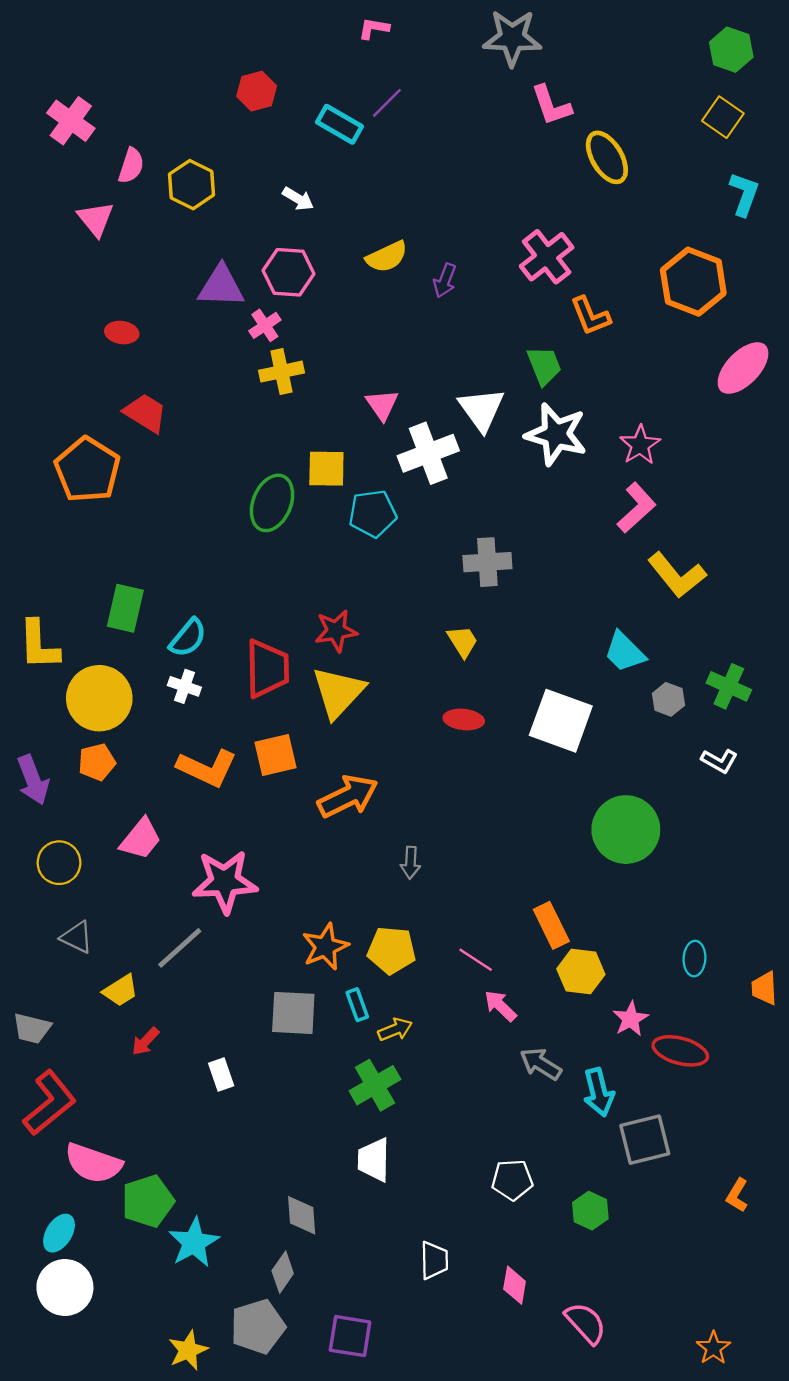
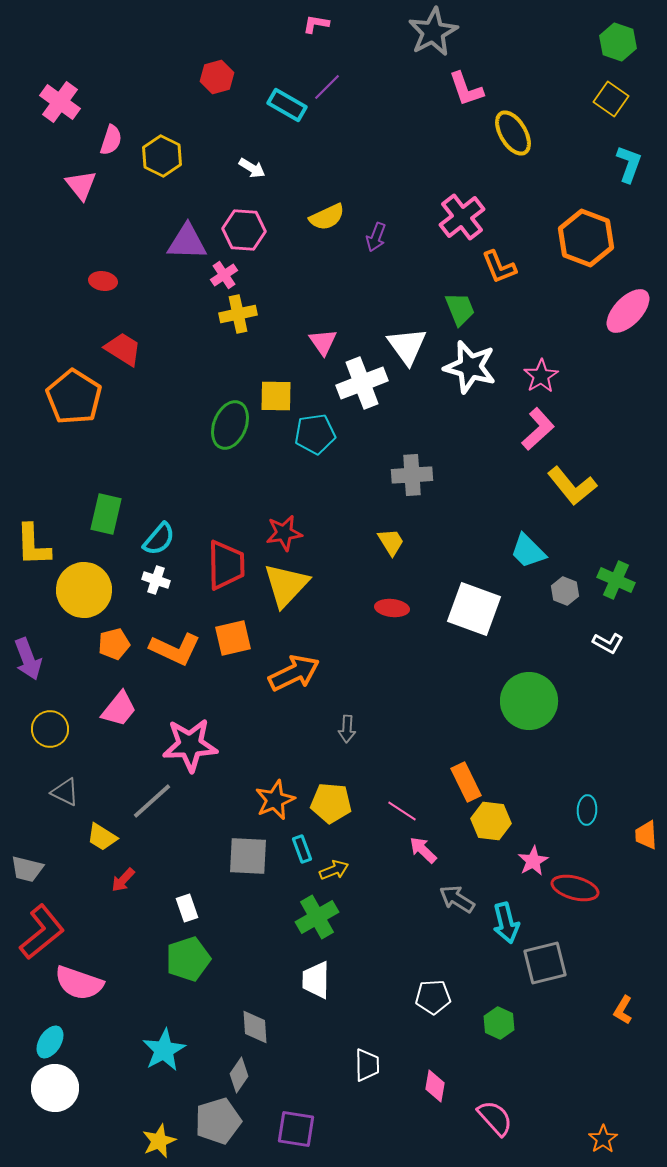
gray star: (512, 38) -> (433, 32), turned -30
orange pentagon: (97, 762) -> (114, 644), moved
yellow trapezoid: (121, 990) -> (102, 837), turned 64
green pentagon: (148, 1201) -> (188, 959), moved

